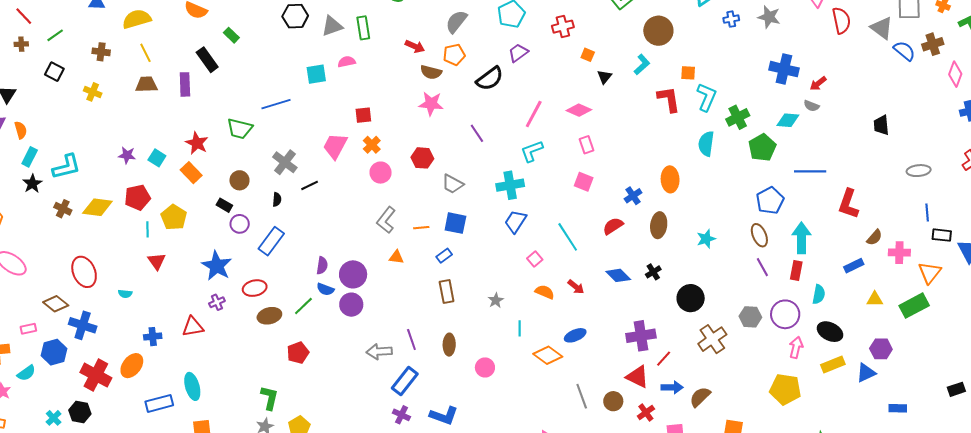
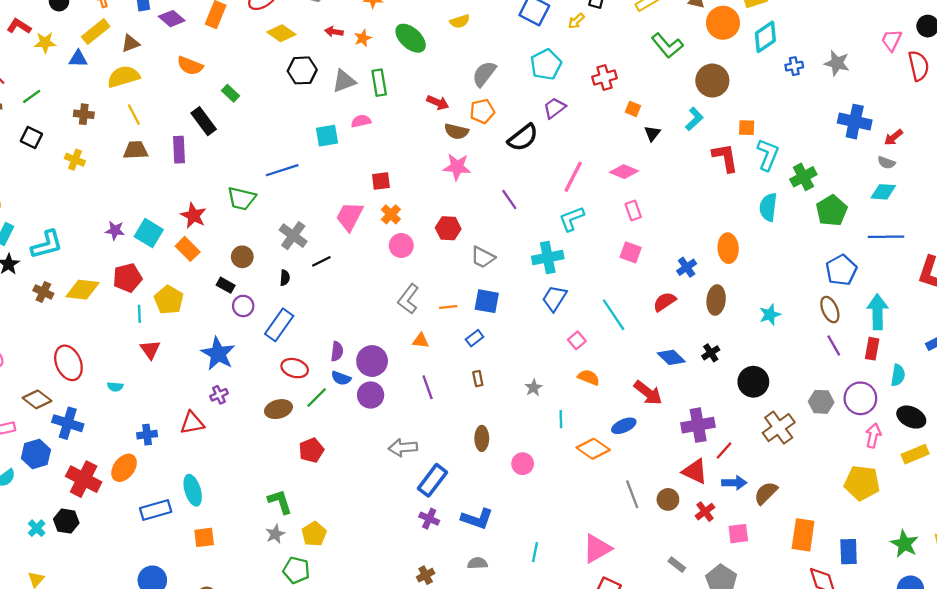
cyan diamond: (788, 120) -> (883, 192), moved
cyan square: (157, 158) -> (149, 233), size x1.4
red arrow: (576, 287) -> (648, 393), moved, size x1.5
red ellipse: (255, 288) -> (295, 368), moved, turned 30
brown rectangle: (447, 291) -> (478, 379), size x0.6
purple line: (411, 340) -> (428, 387), moved
green L-shape: (269, 398) -> (280, 502), turned -30

